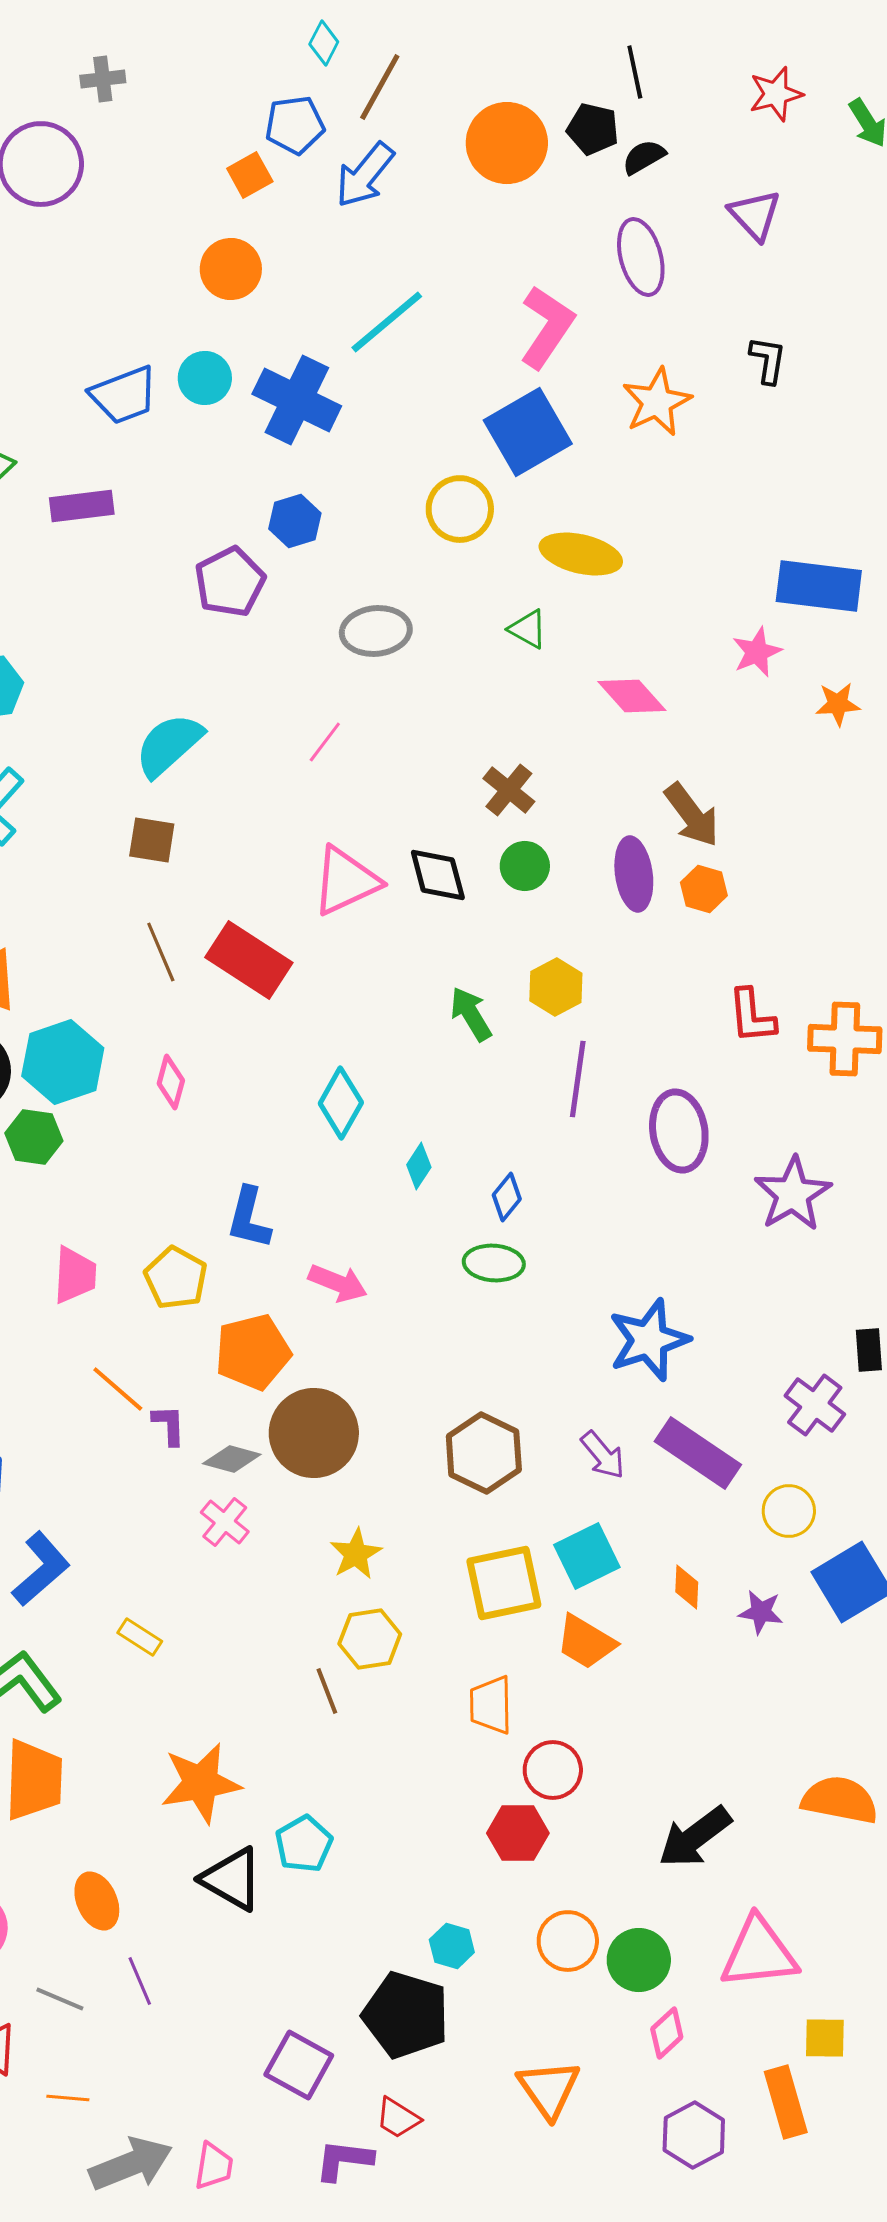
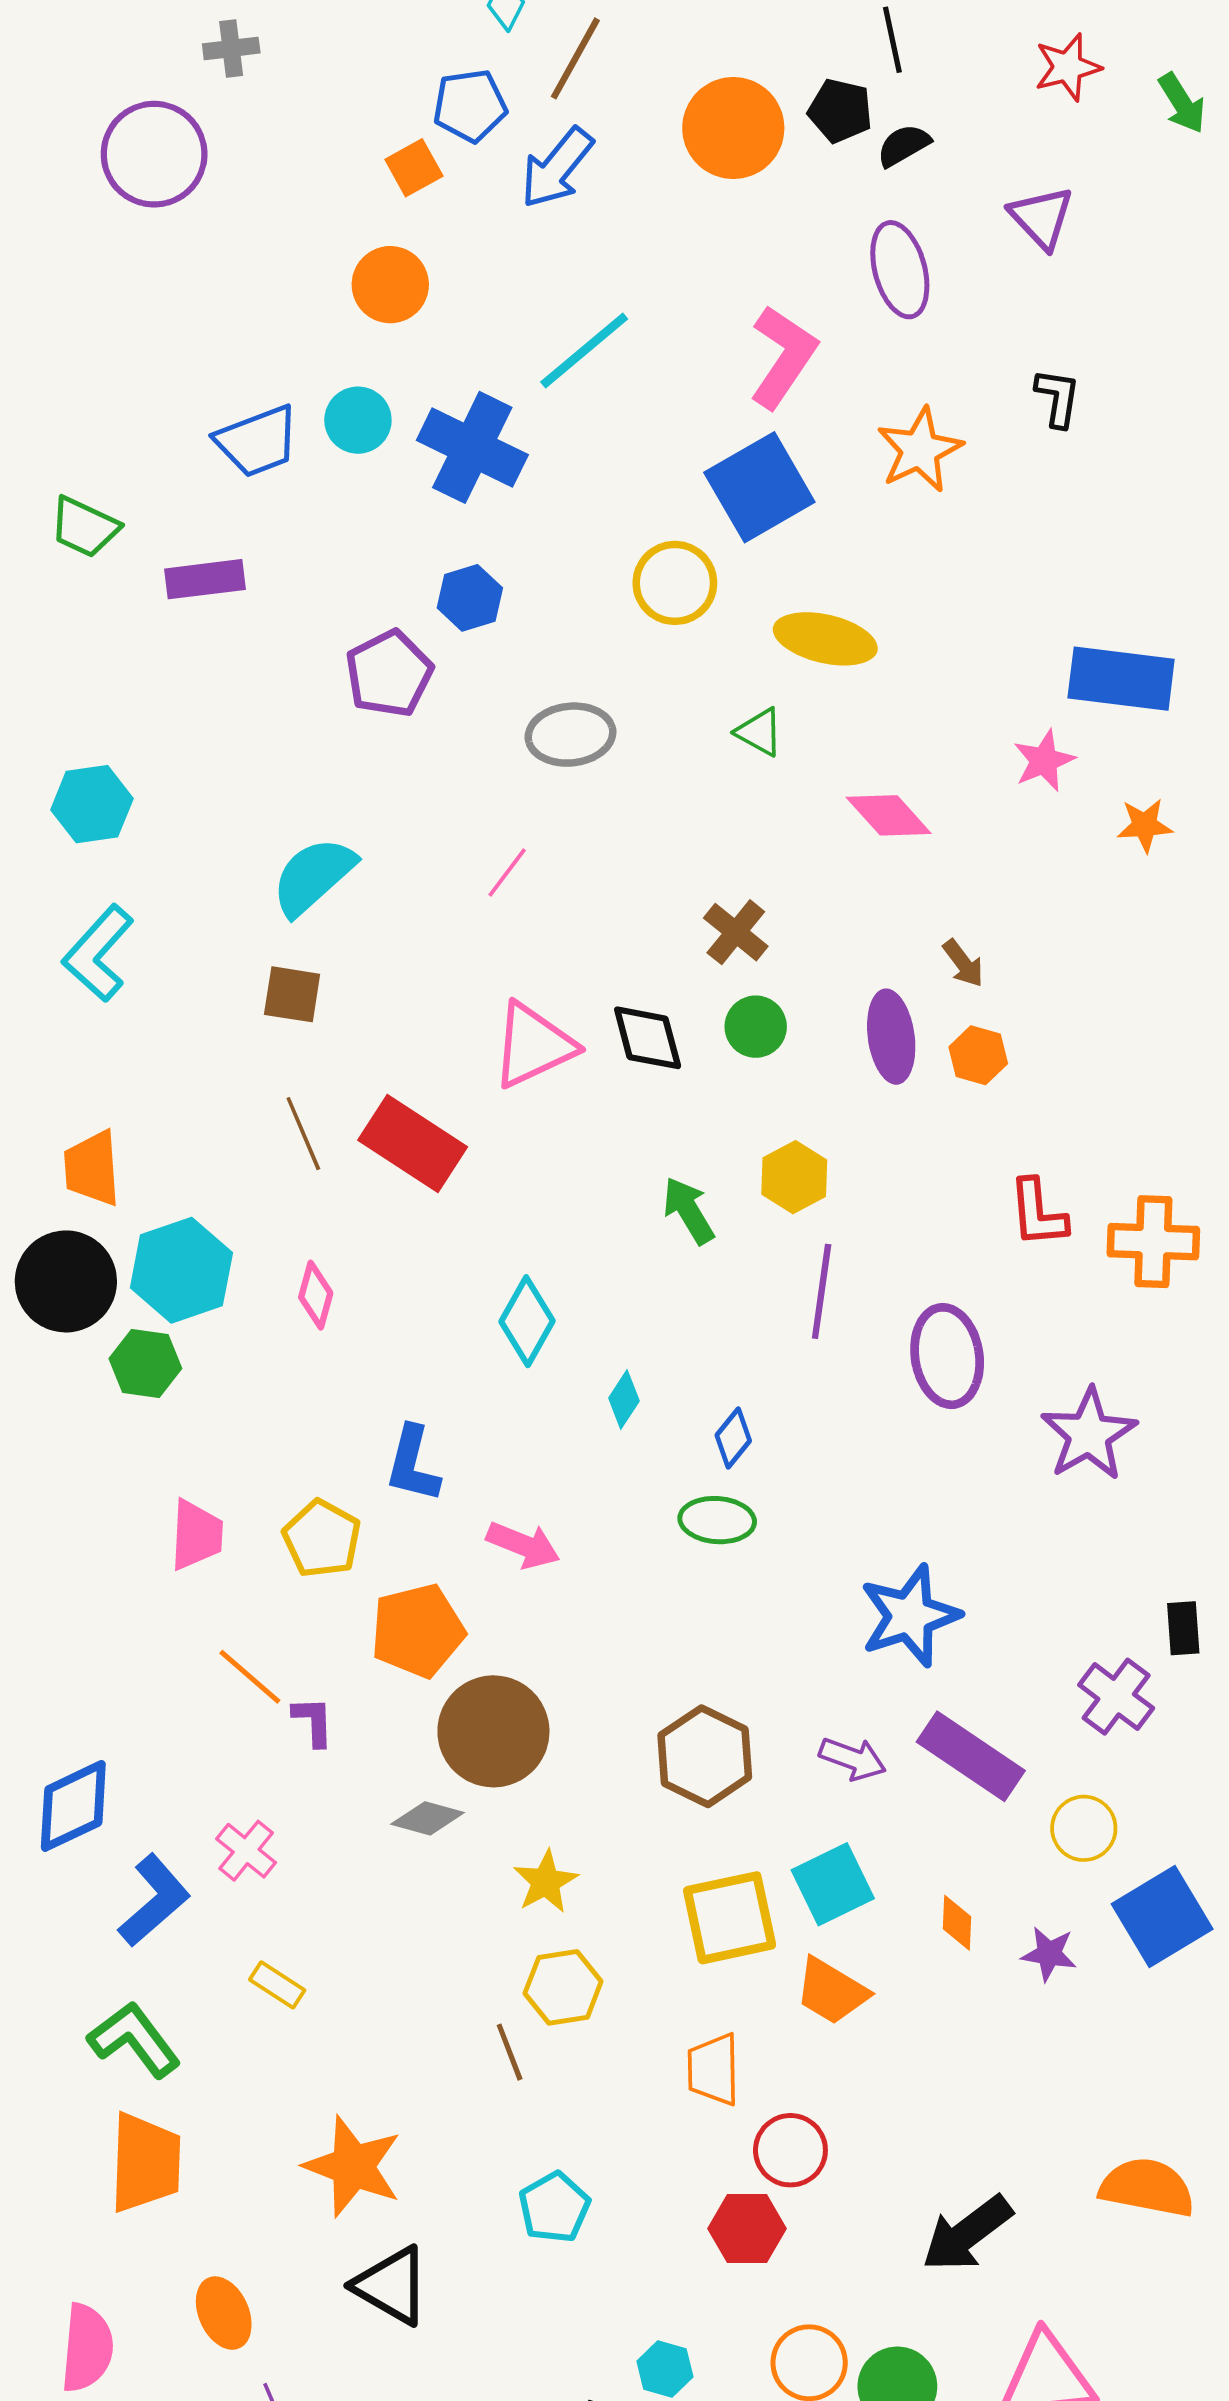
brown arrow: (692, 815) -> (963, 963), size x0.6
purple arrow: (603, 1455) -> (853, 1759), turned -30
gray diamond: (232, 1459) -> (428, 1818), moved
pink cross: (225, 1522) -> (246, 1851), moved
orange star: (201, 1783) -> (353, 2166), turned 30
cyan pentagon: (304, 1844) -> (554, 2207), moved

